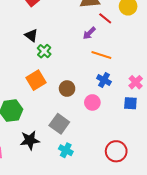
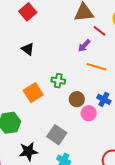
green cross: (44, 51) -> (58, 81), moved, turned -32
blue cross: (104, 80) -> (104, 99), moved
brown circle: (67, 89) -> (77, 99), moved

